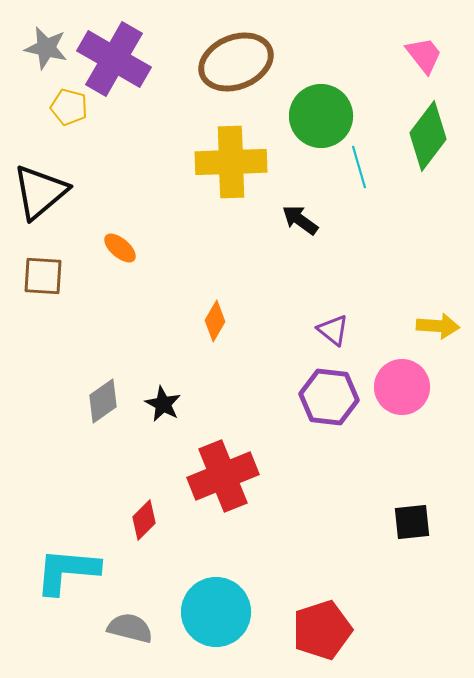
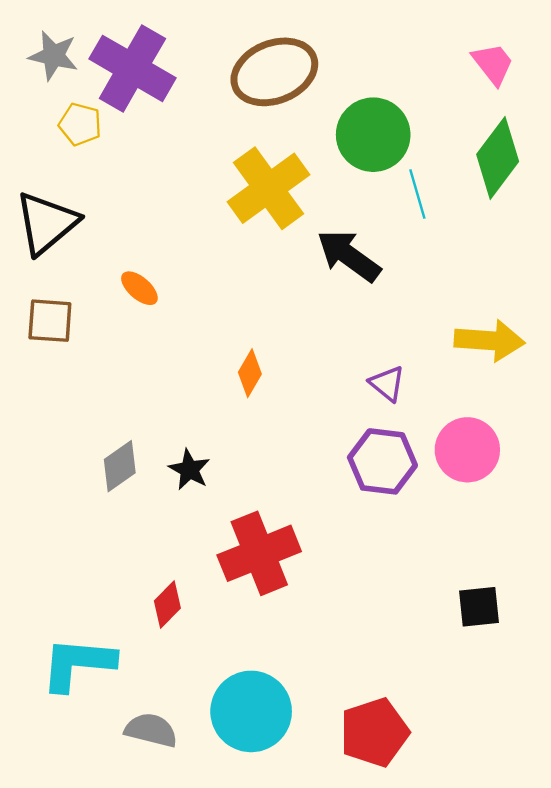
yellow cross: (231, 162) -> (269, 188), turned -34
black arrow: (300, 220) -> (349, 256), size x1.5
yellow arrow: (438, 326) -> (489, 341), moved, size x1.4

